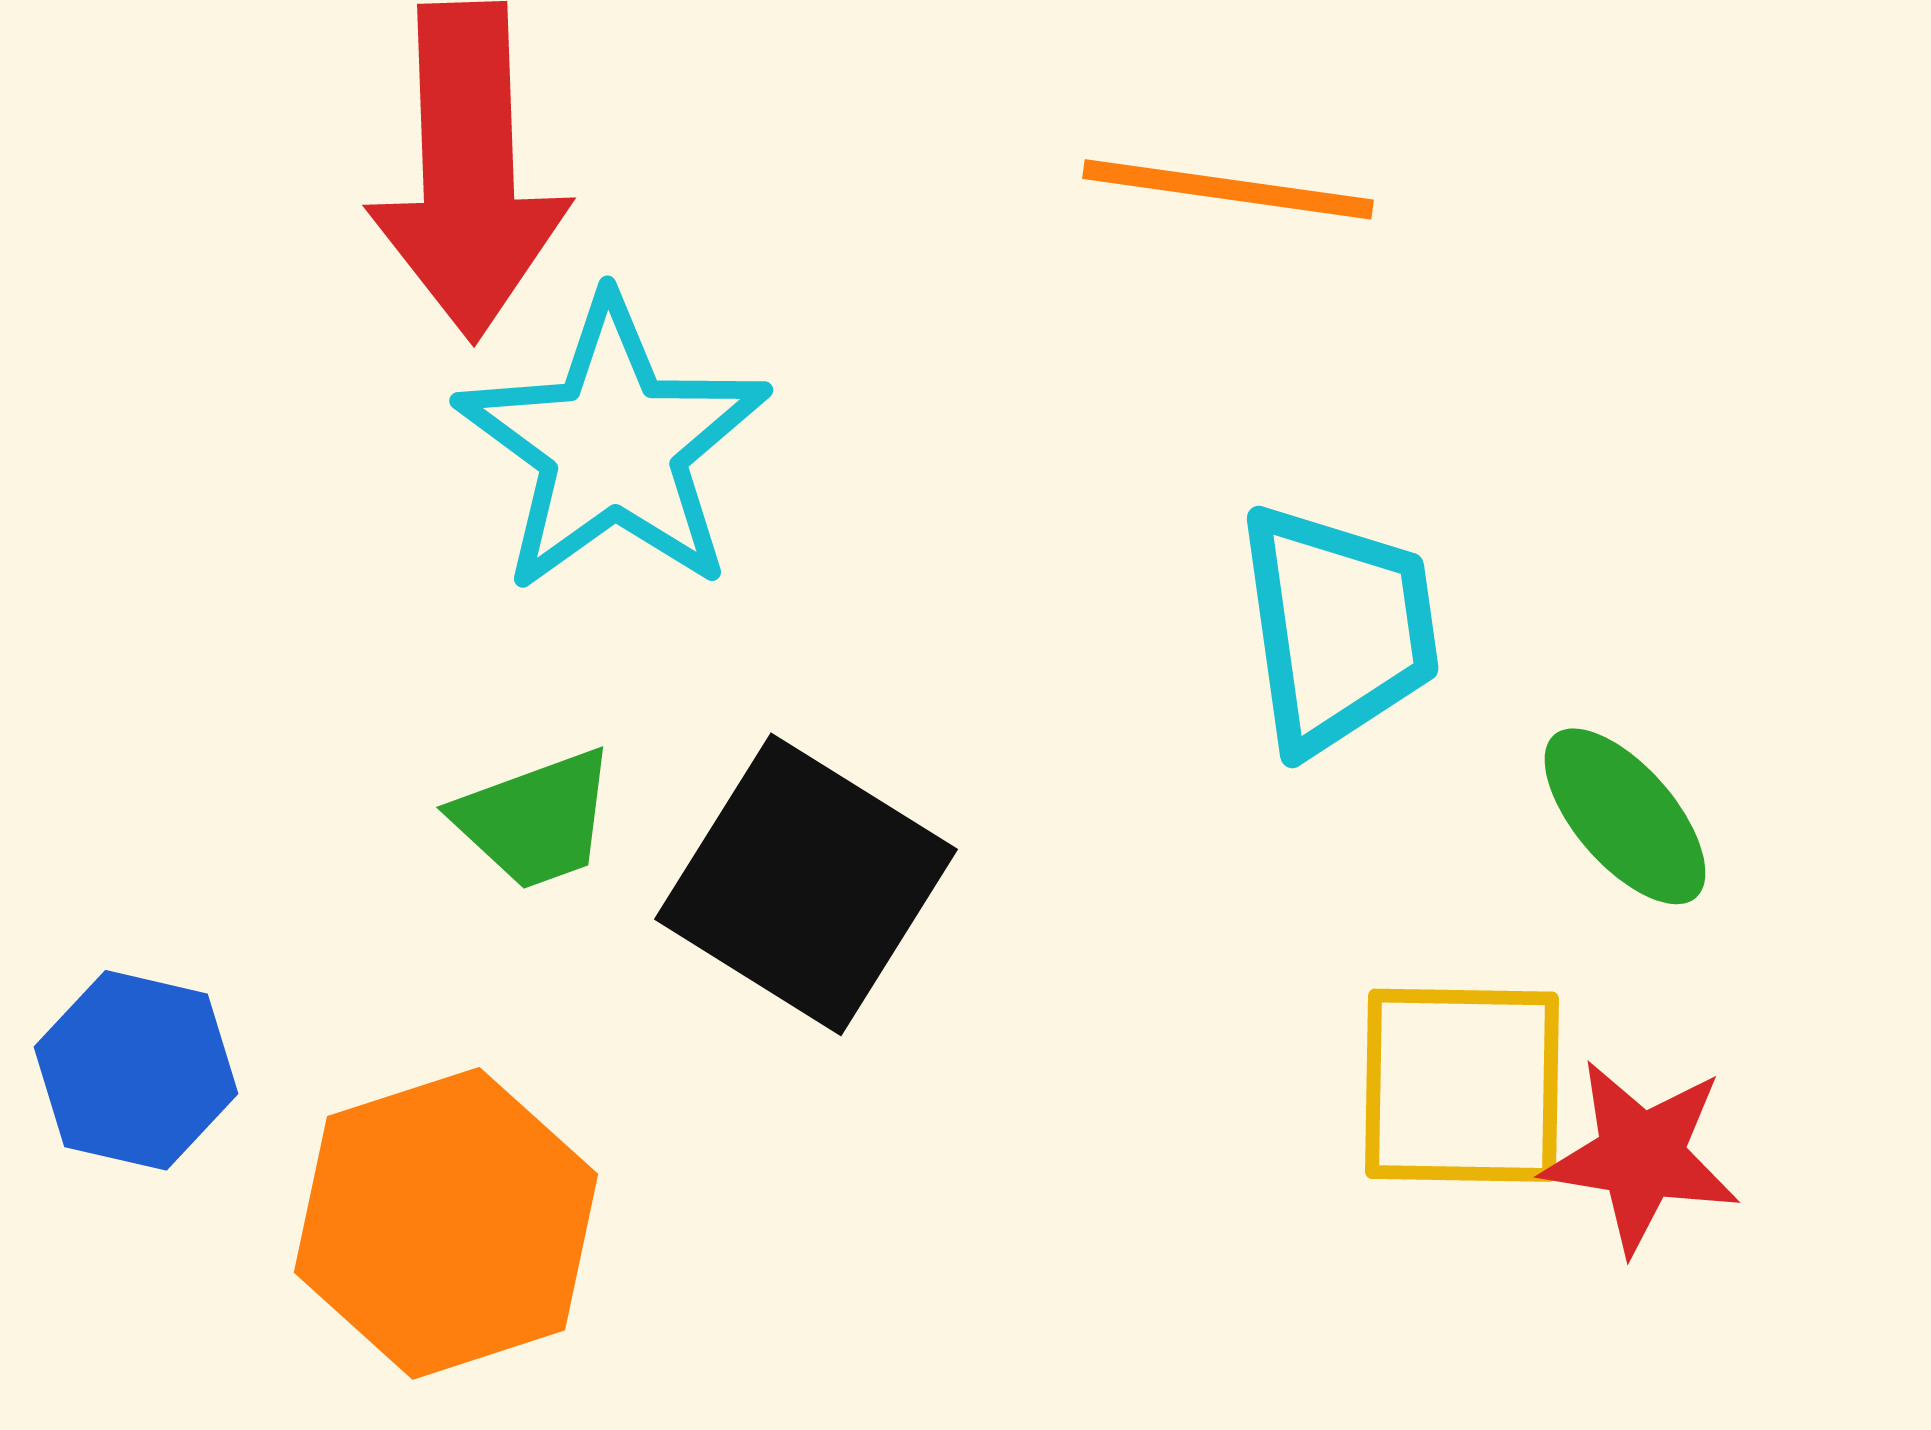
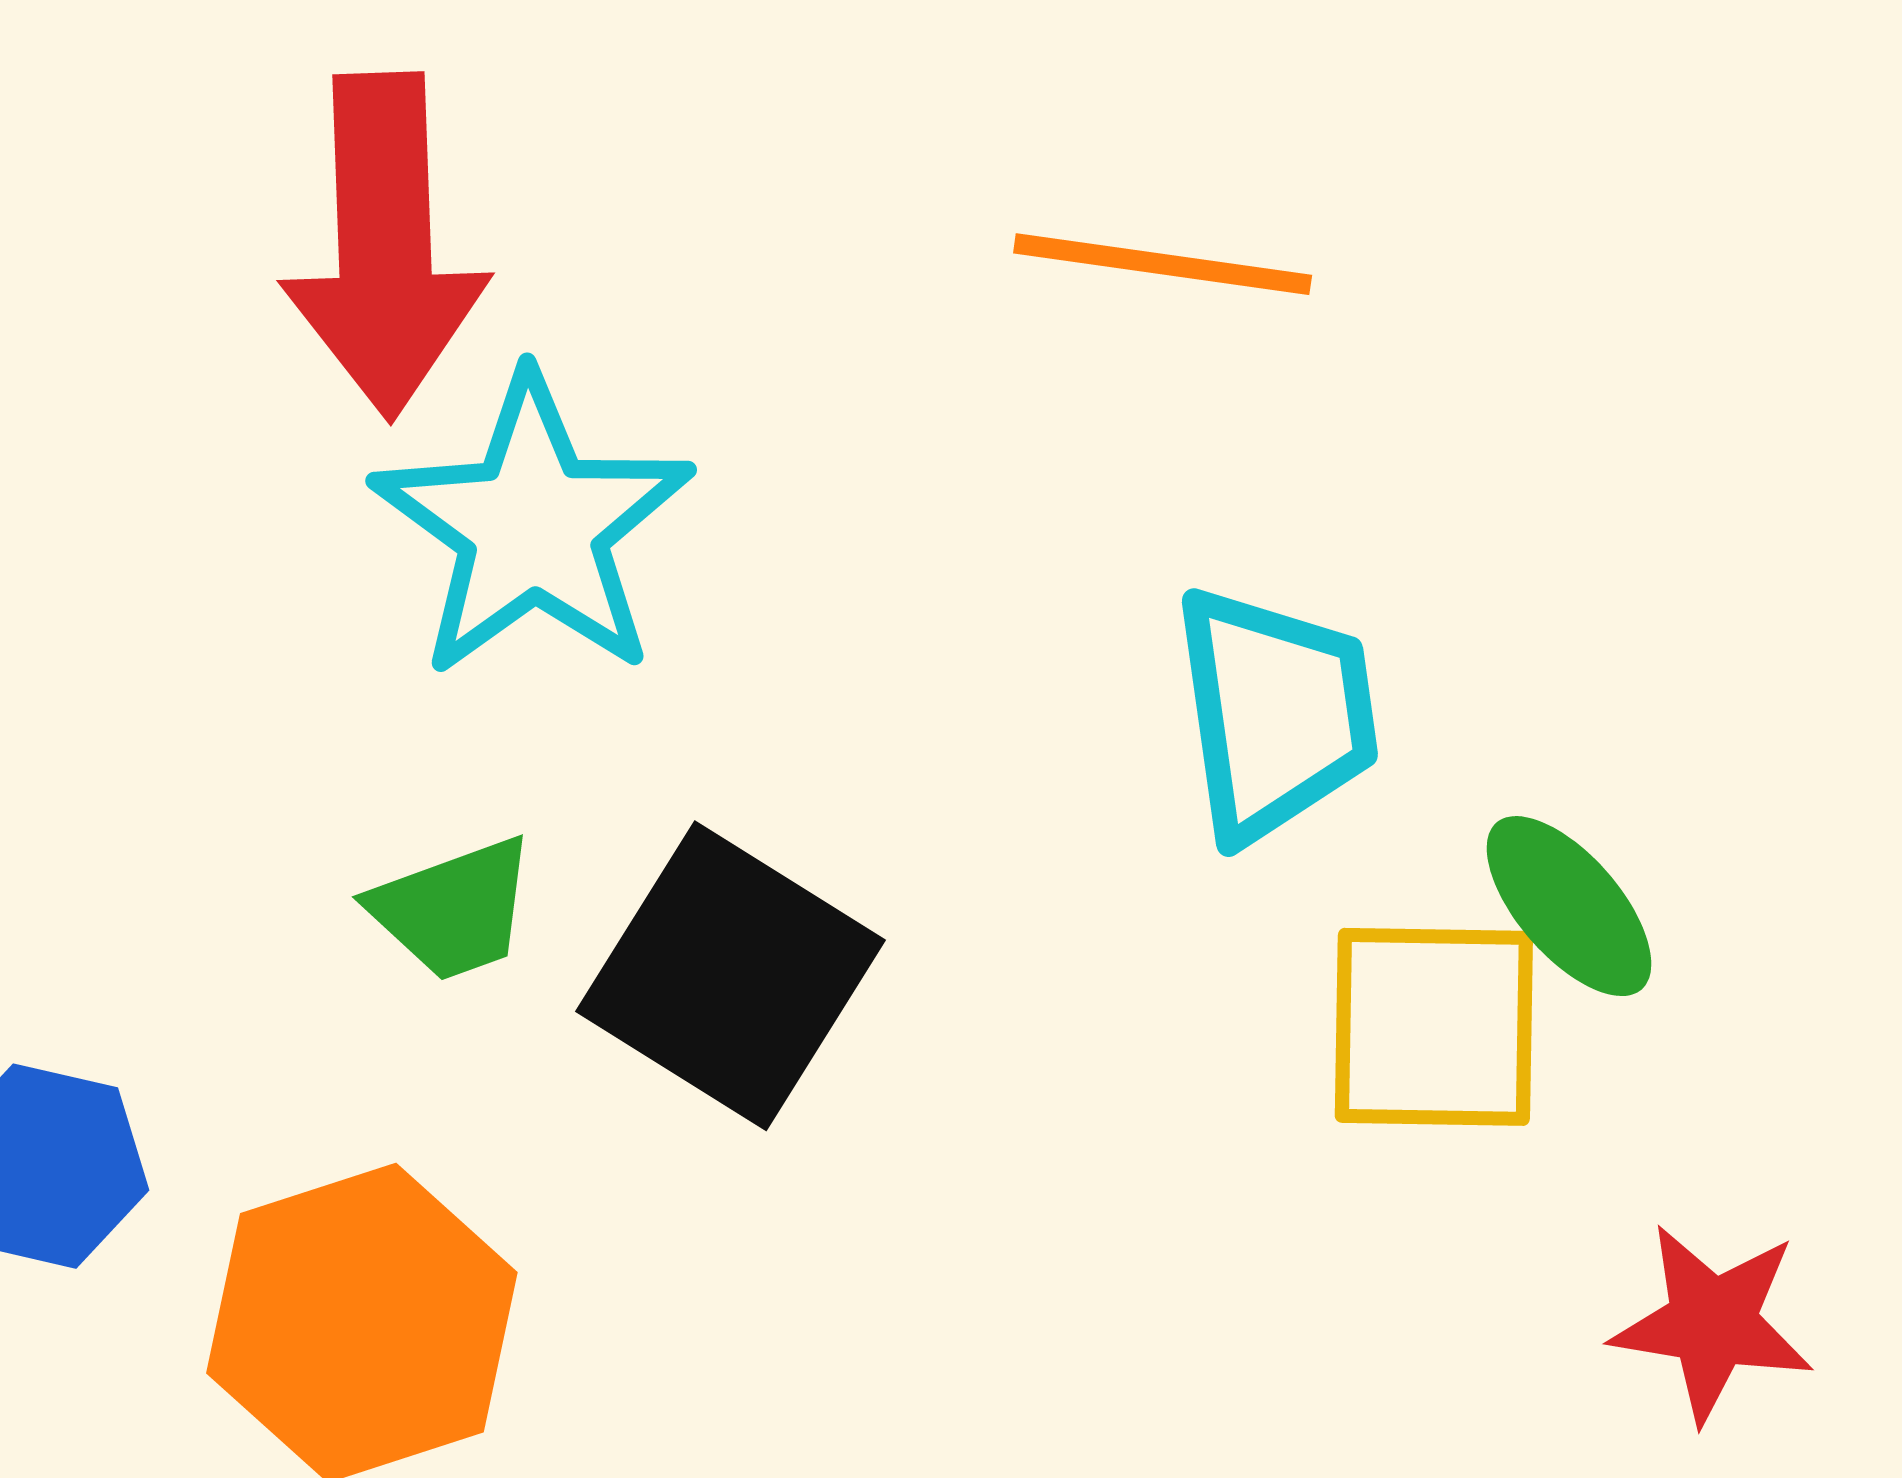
yellow square: (1462, 1085) -> (1434, 1027), moved
red star: (1641, 1156) -> (1712, 1323), moved

